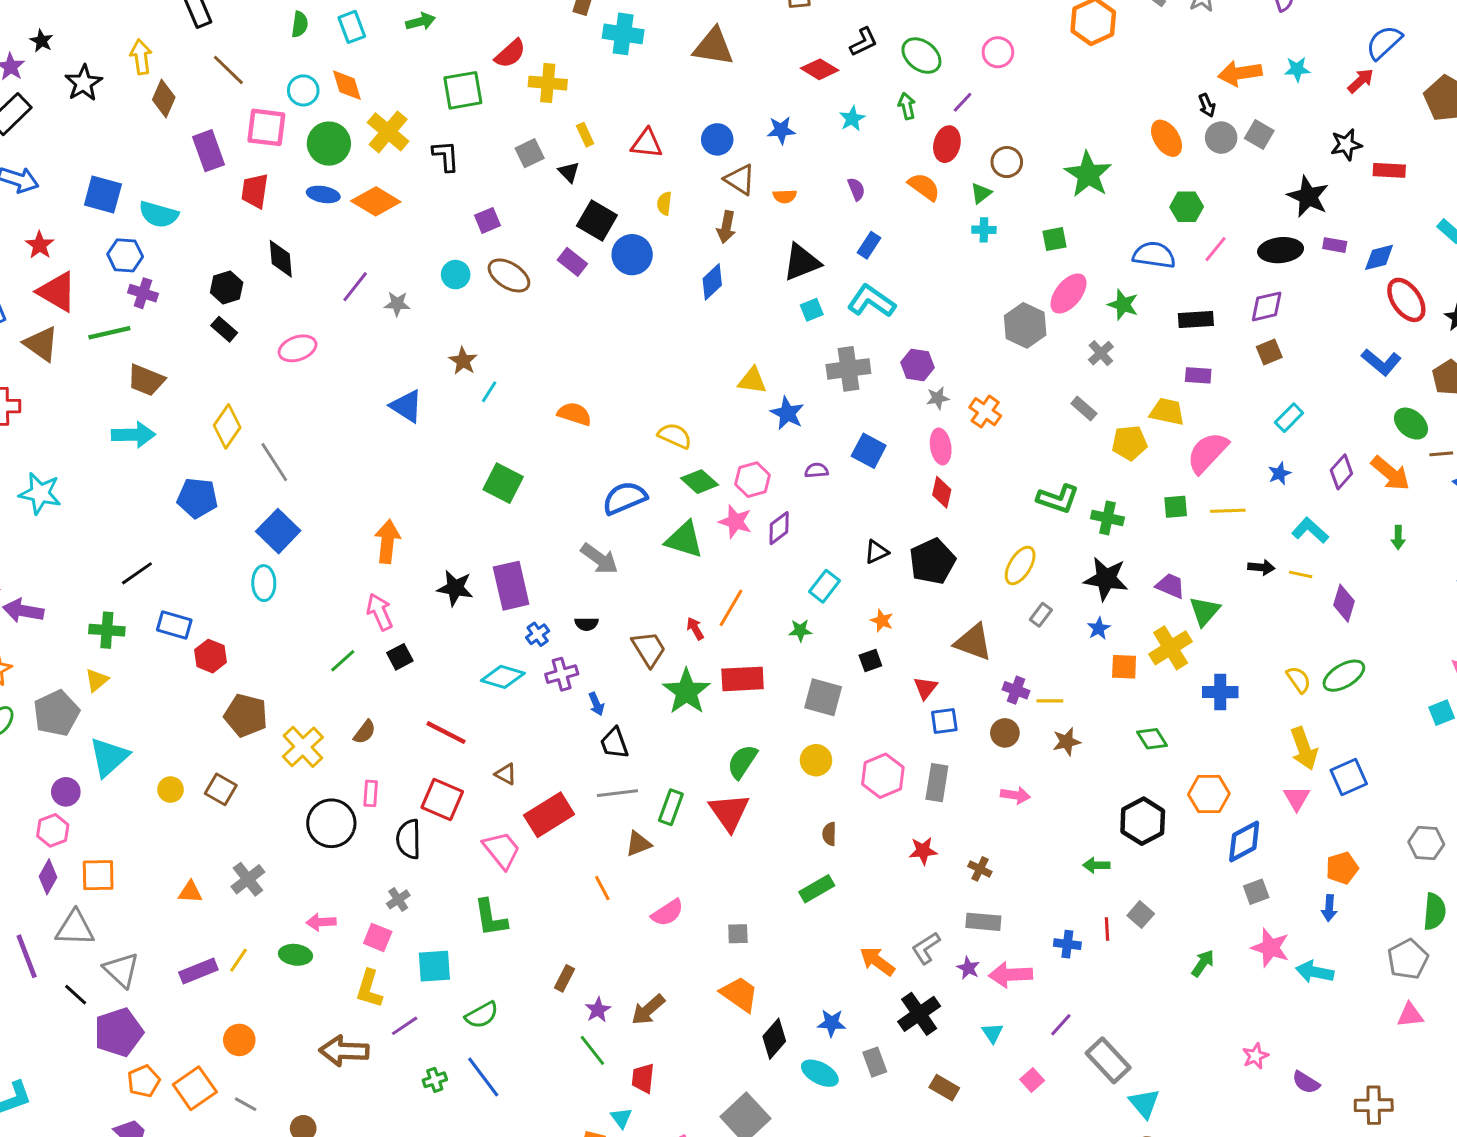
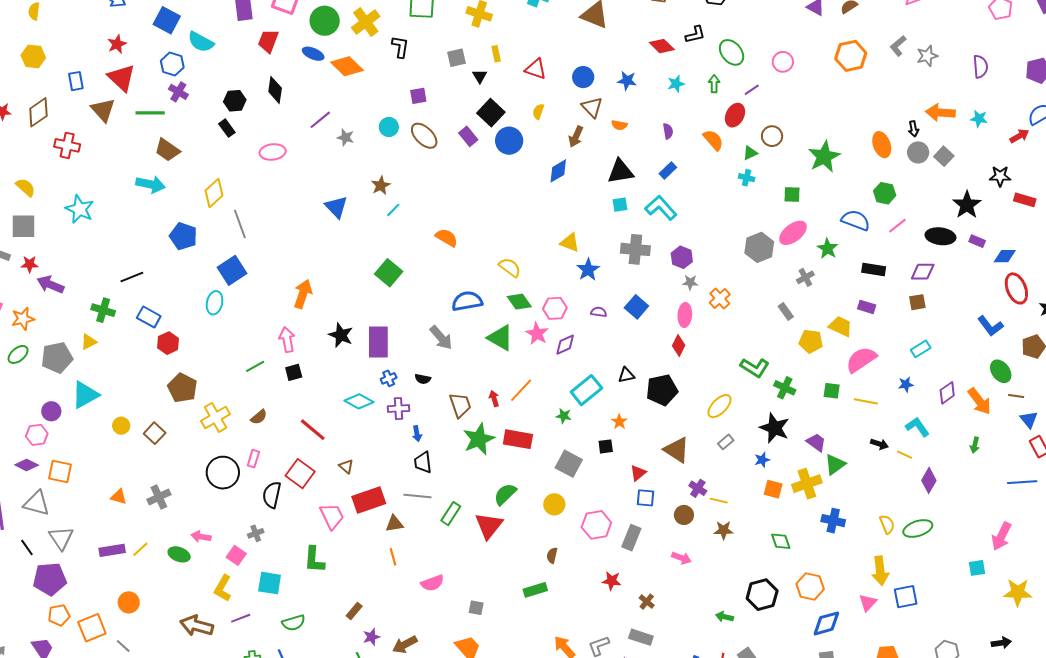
cyan rectangle: (825, 586) -> (586, 390), size x1.4
brown triangle: (638, 844) -> (394, 524), moved
purple diamond: (48, 877) -> (27, 465), turned 75

